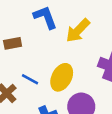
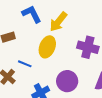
yellow ellipse: (62, 77) -> (47, 47), moved

